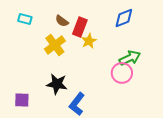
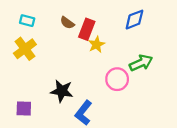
yellow cross: (55, 45) -> (25, 49), moved
pink circle: (122, 73) -> (117, 79), moved

